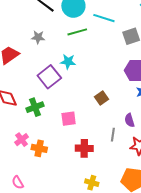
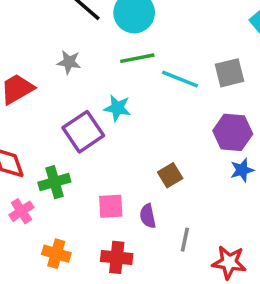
cyan line: (104, 18) -> (180, 79), moved
purple semicircle: (130, 120) -> (148, 216), moved
pink cross: (22, 140) -> (21, 211), moved
red cross: (84, 148) -> (117, 257), moved

